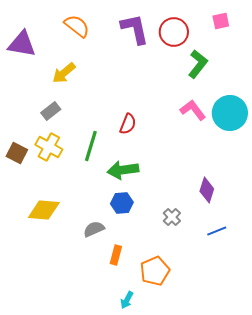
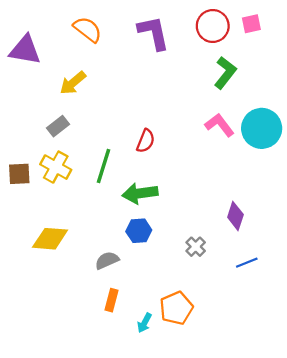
red circle: (174, 32) -> (213, 26), moved
brown square: (17, 153) -> (19, 174), turned -30
orange rectangle: (116, 255) -> (111, 300), moved
cyan arrow: (127, 300) -> (144, 323), moved

